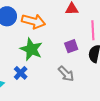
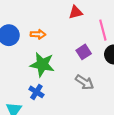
orange arrow: (34, 21) -> (38, 34), size x0.6

